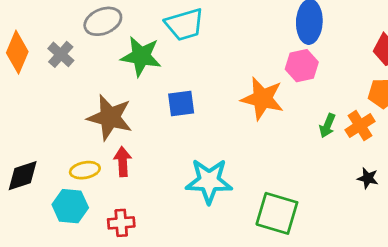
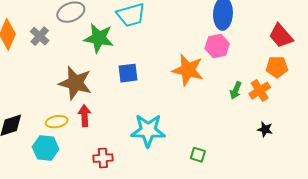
green square: (277, 213) -> (198, 155), size x0.5
red cross: (121, 223) -> (103, 158), moved

